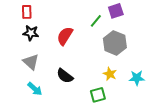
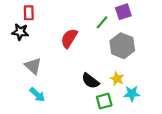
black star: (31, 33) -> (20, 32), moved
black semicircle: (65, 76) -> (90, 81), moved
cyan star: (137, 78) -> (132, 94), moved

